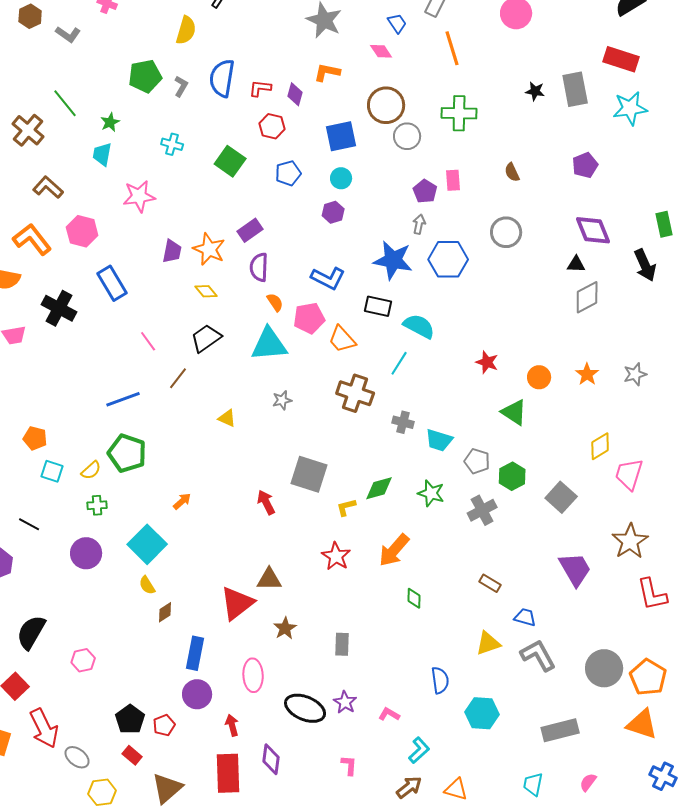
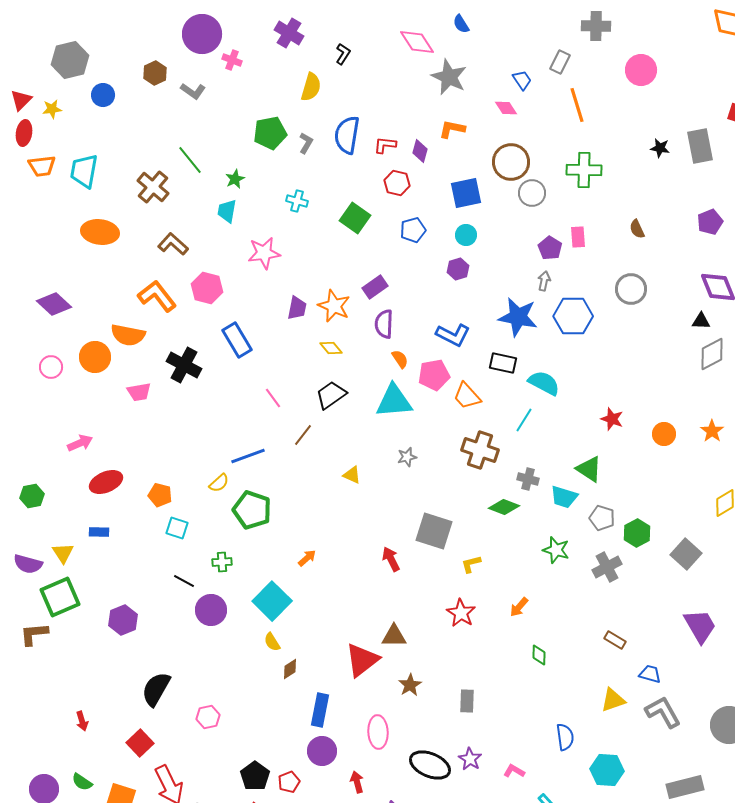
green triangle: (514, 412) -> (589, 469), moved
yellow semicircle: (91, 470) -> (219, 483), moved
green diamond: (379, 488) -> (504, 507), moved, turned 36
black line: (29, 524) -> (184, 581), moved
orange arrow: (394, 550) -> (519, 607), size x0.6

